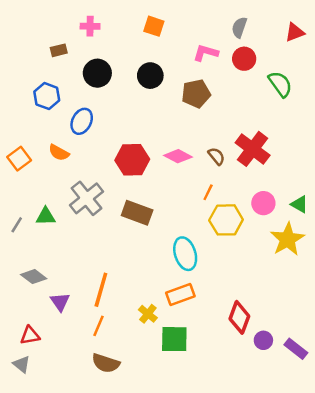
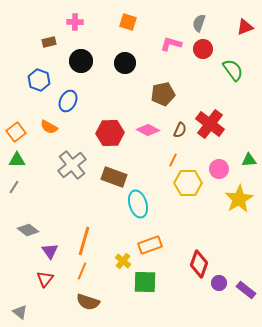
brown pentagon: (196, 94) -> (163, 94), moved
brown semicircle: (216, 156) -> (180, 130), turned 63
green triangle: (300, 204) -> (249, 160), moved, turned -35
green triangle: (46, 216) -> (17, 160), moved
cyan ellipse: (185, 254) -> (138, 204), moved
red triangle: (30, 335) -> (45, 279), moved, turned -42
gray triangle: (22, 364) -> (20, 312), moved

